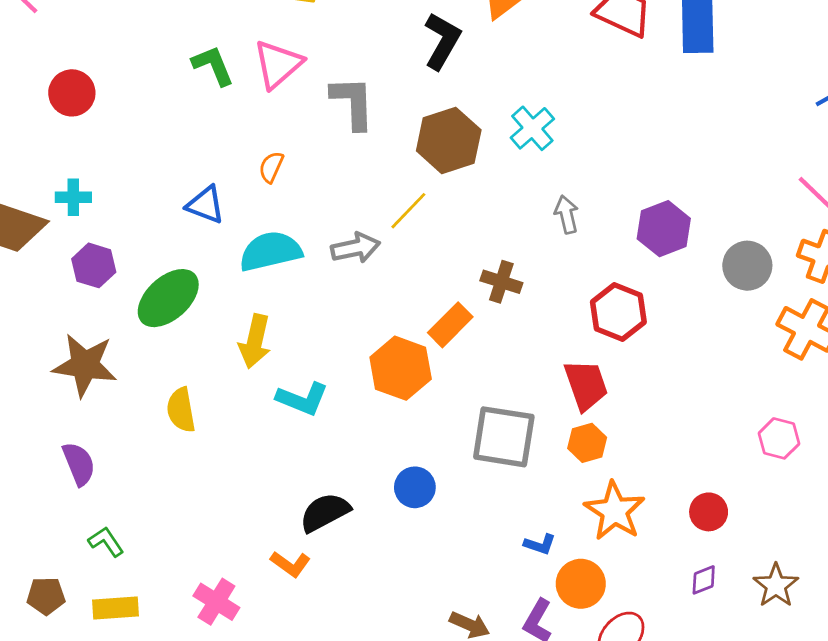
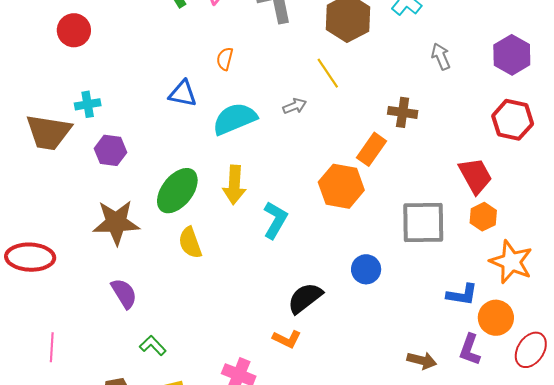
yellow line: (408, 211) -> (328, 73), turned -68
gray arrow: (355, 248) -> (295, 106), size x0.7
green ellipse: (168, 298) -> (177, 191), moved
red hexagon: (618, 312) -> (513, 120), moved
cyan L-shape: (302, 399) -> (275, 220), turned -72
blue L-shape: (540, 544) -> (462, 295), size x1.4

